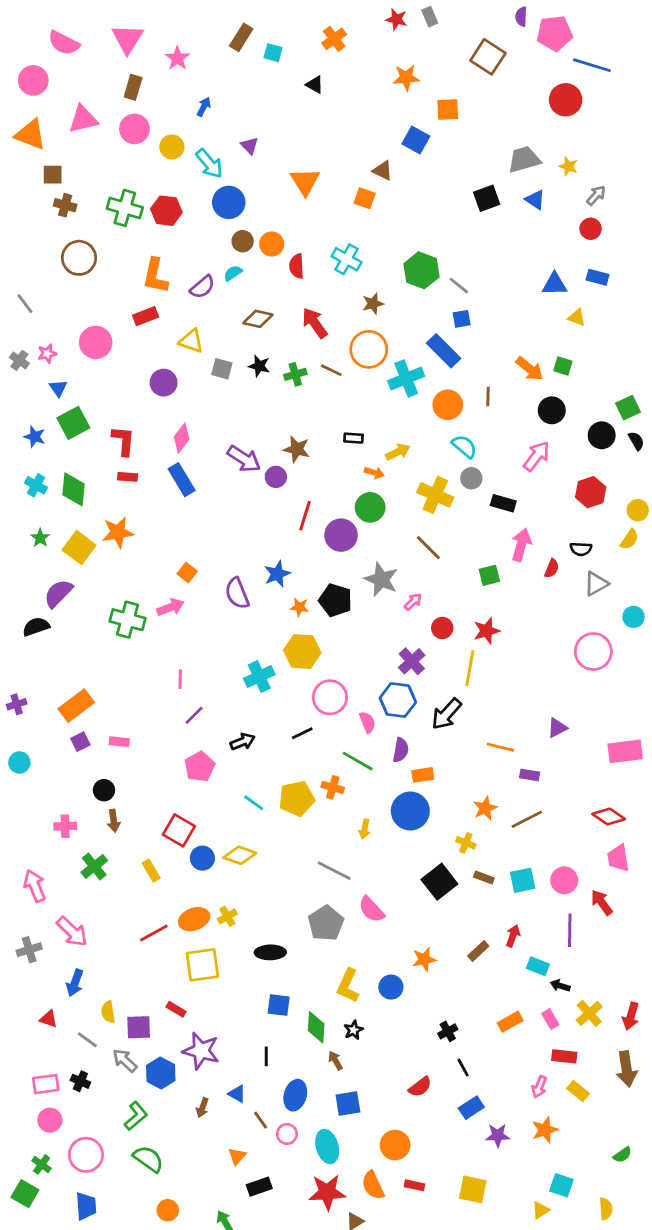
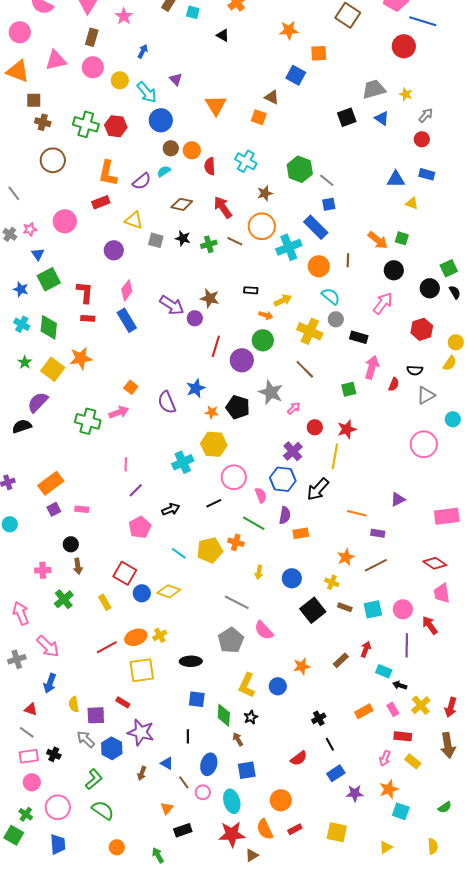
blue circle: (410, 811) -> (292, 578), moved, size x0.7
gray line: (87, 1040) -> (27, 732), moved
red rectangle: (415, 1185) -> (295, 829), turned -40
cyan square: (561, 1185) -> (401, 811), moved

